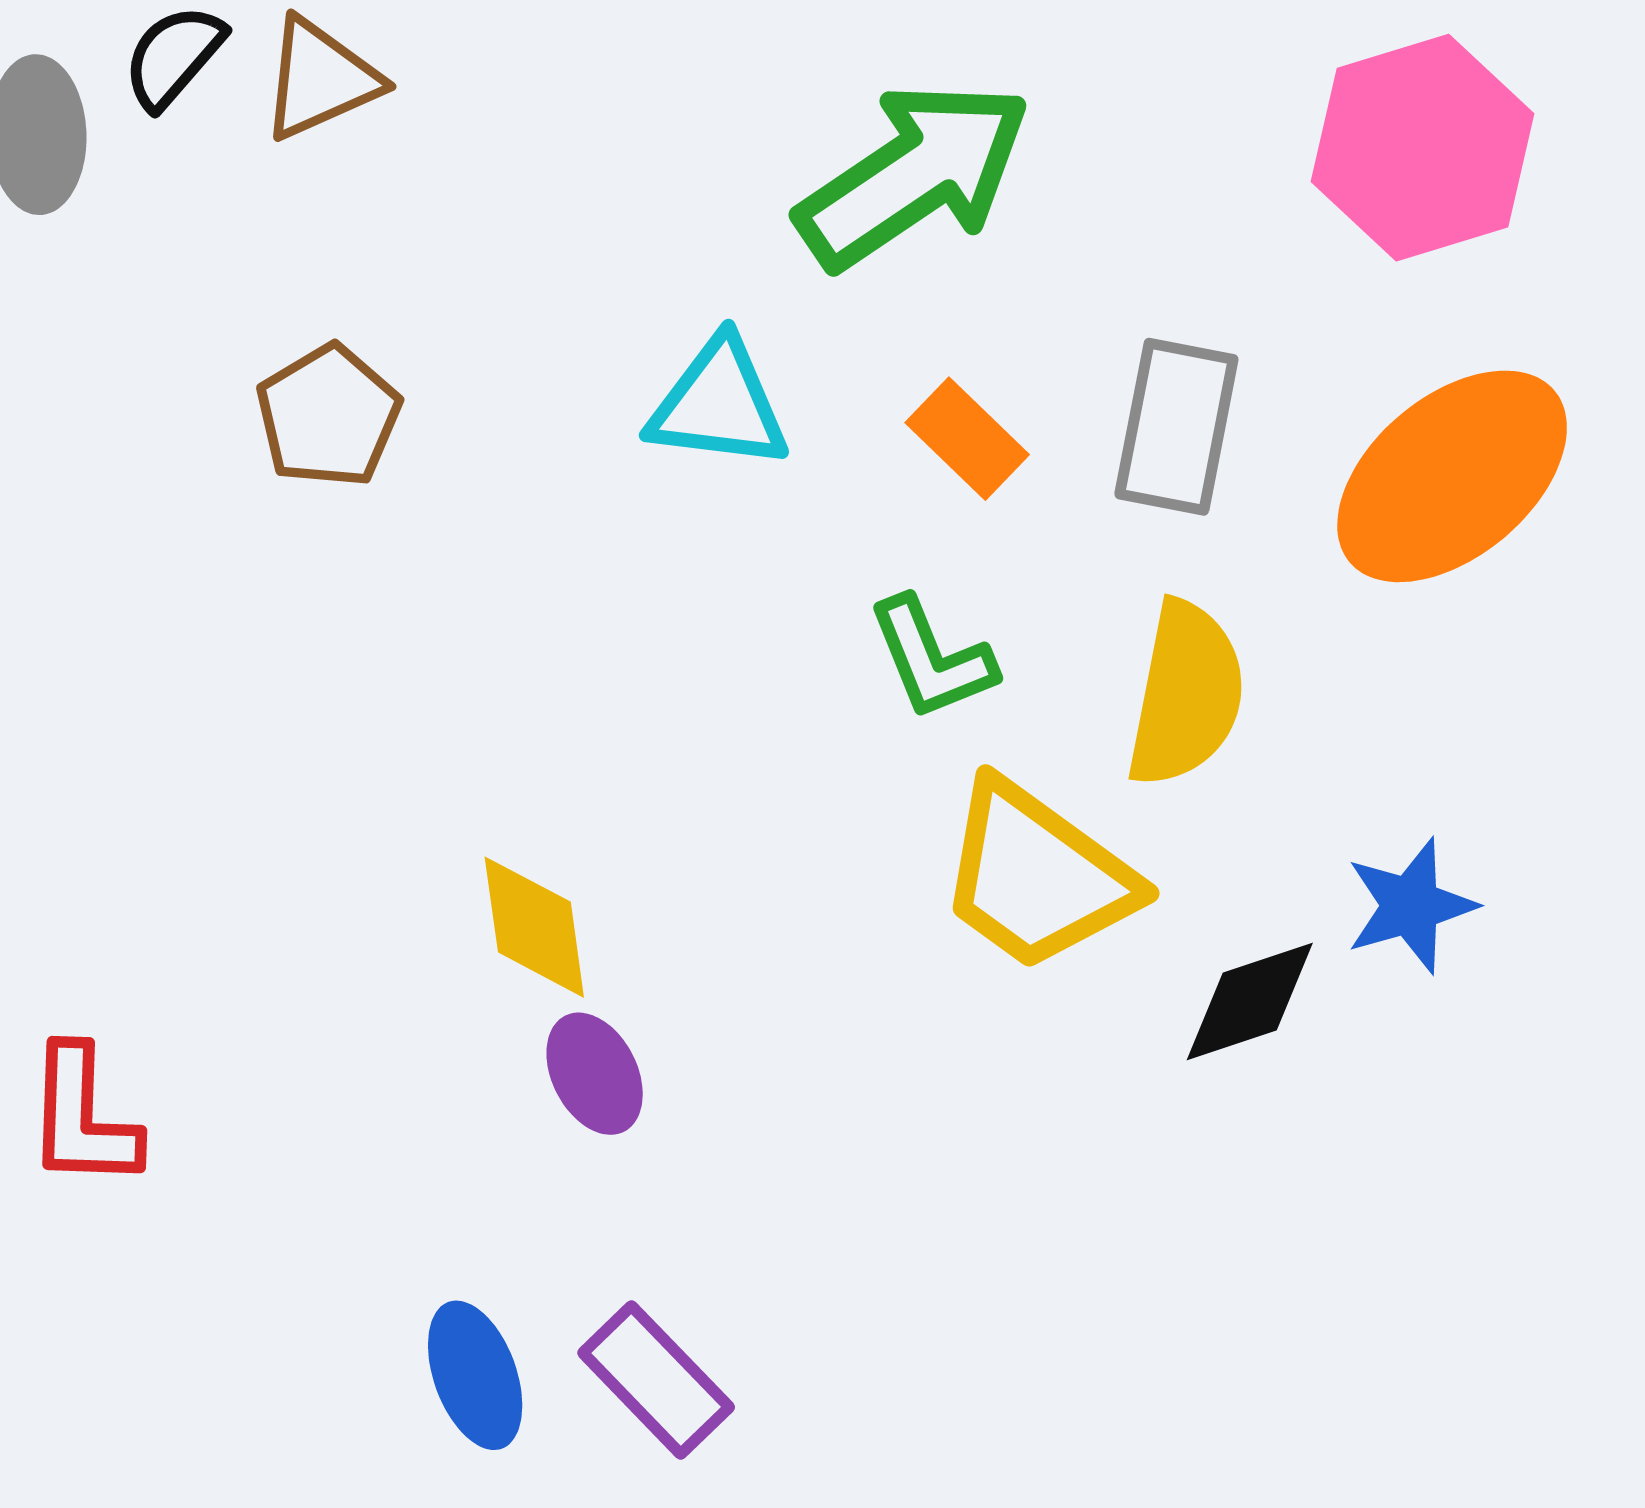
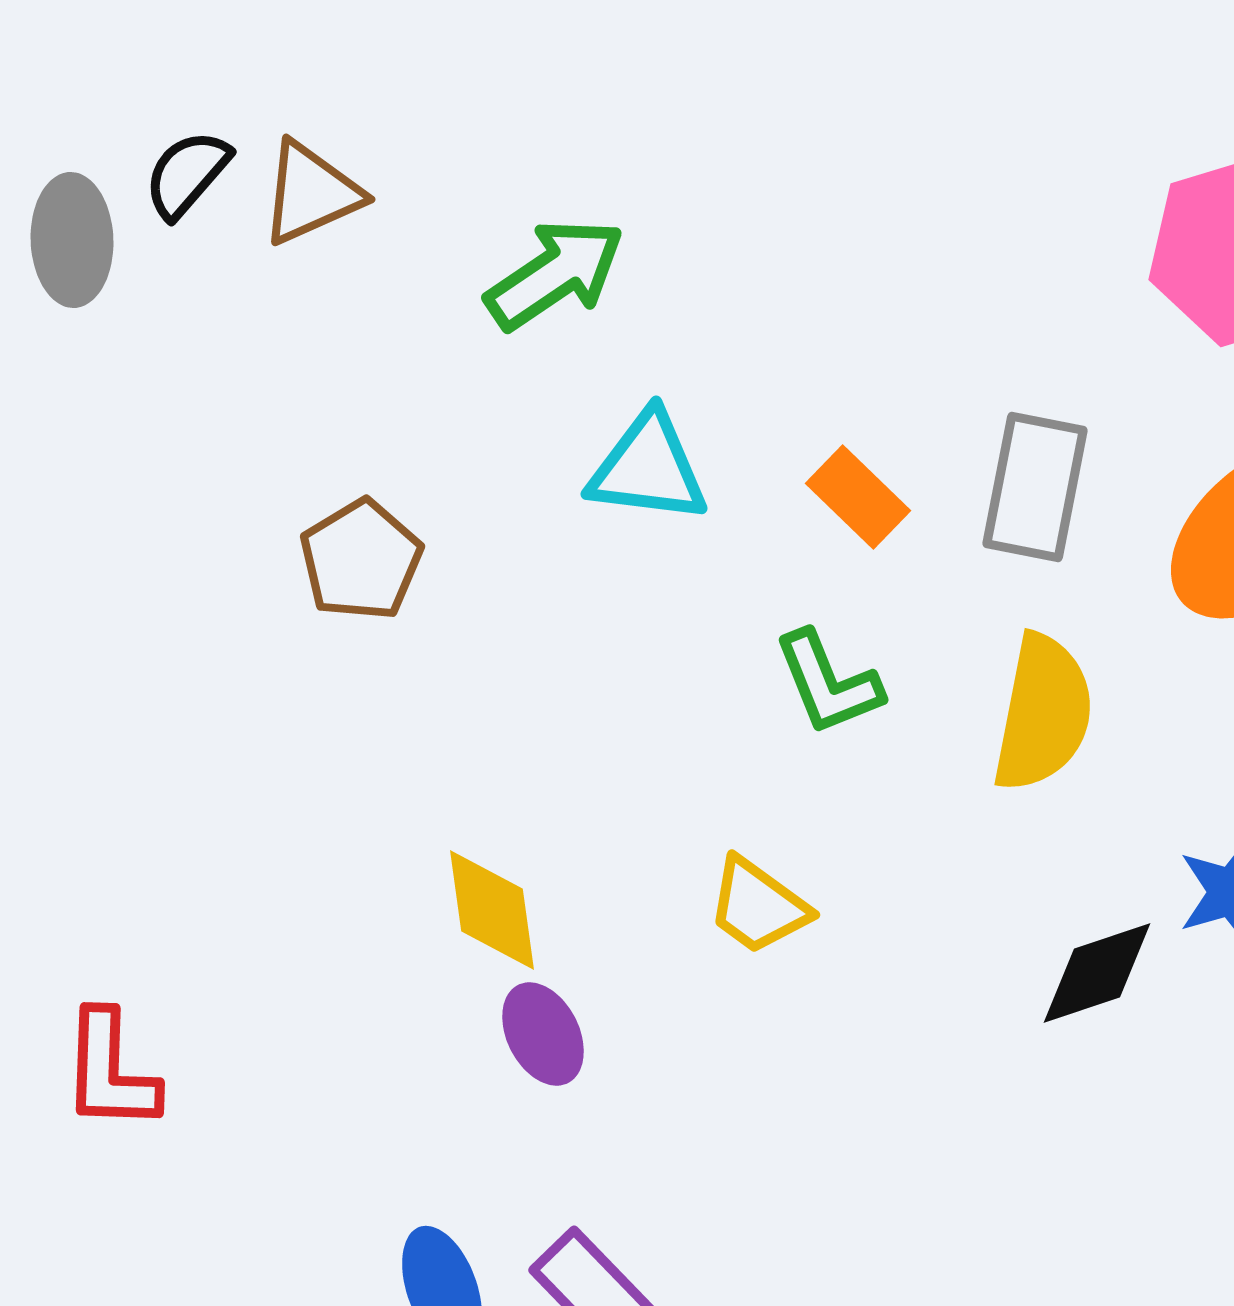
green arrow: (914, 175) -> (555, 274), moved, size x0.7
brown pentagon: (328, 416) -> (361, 560), moved
yellow trapezoid: (1037, 876) -> (758, 906), moved, size x0.6

